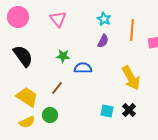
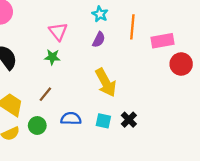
pink triangle: (58, 19) -> (58, 32), moved
blue semicircle: (83, 68) -> (71, 119), moved
yellow arrow: (131, 78) -> (106, 83), moved

